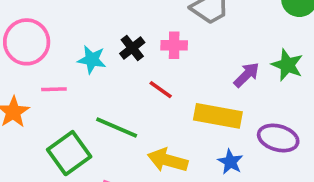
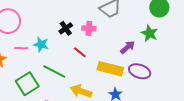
cyan star: (92, 60) -> (41, 44), moved
green star: (287, 65) -> (149, 33), moved
purple ellipse: (278, 138) -> (140, 71), moved

